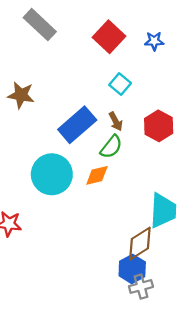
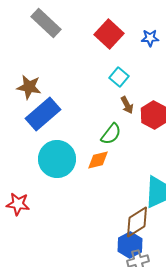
brown arrow: (116, 121) -> (127, 105), moved
blue rectangle: (77, 125) -> (43, 114), moved

